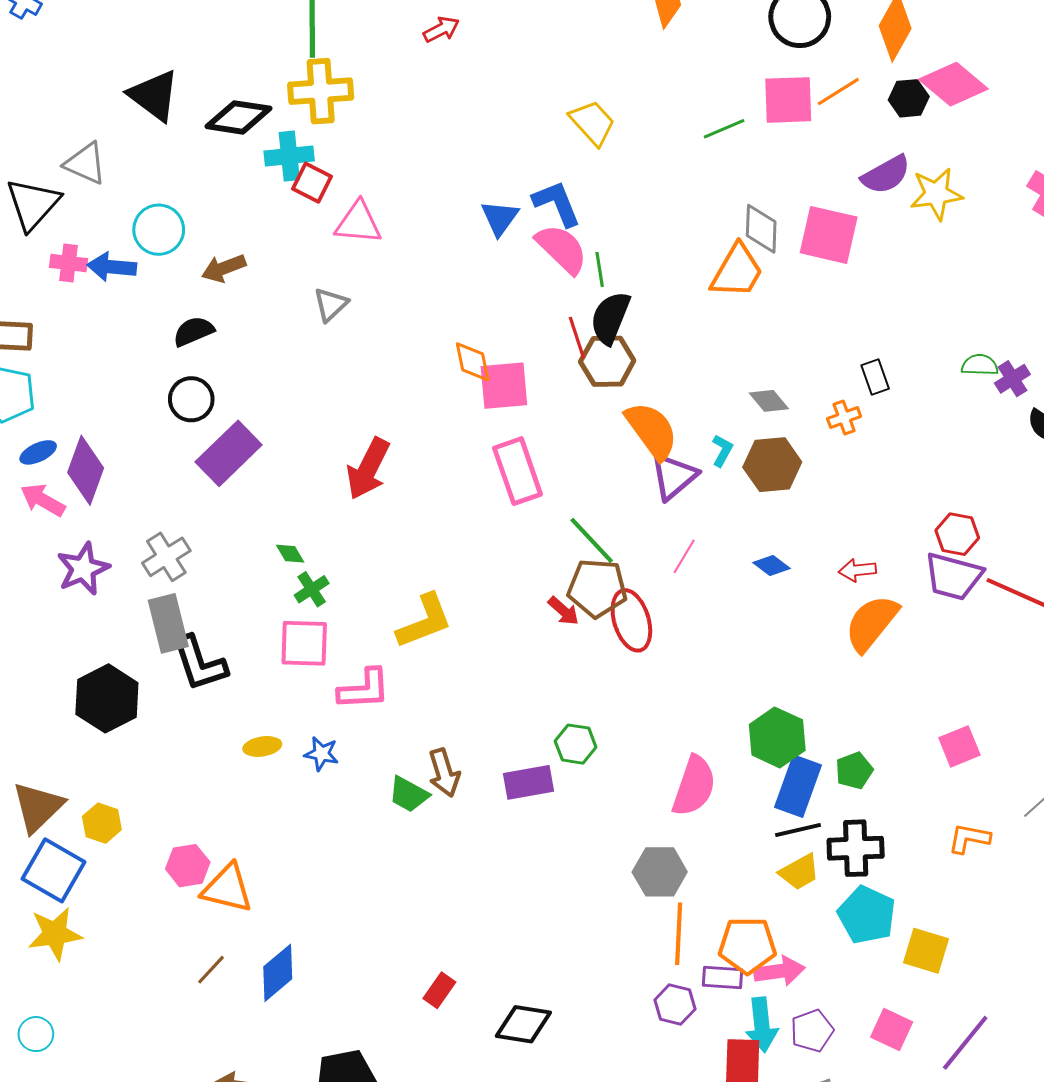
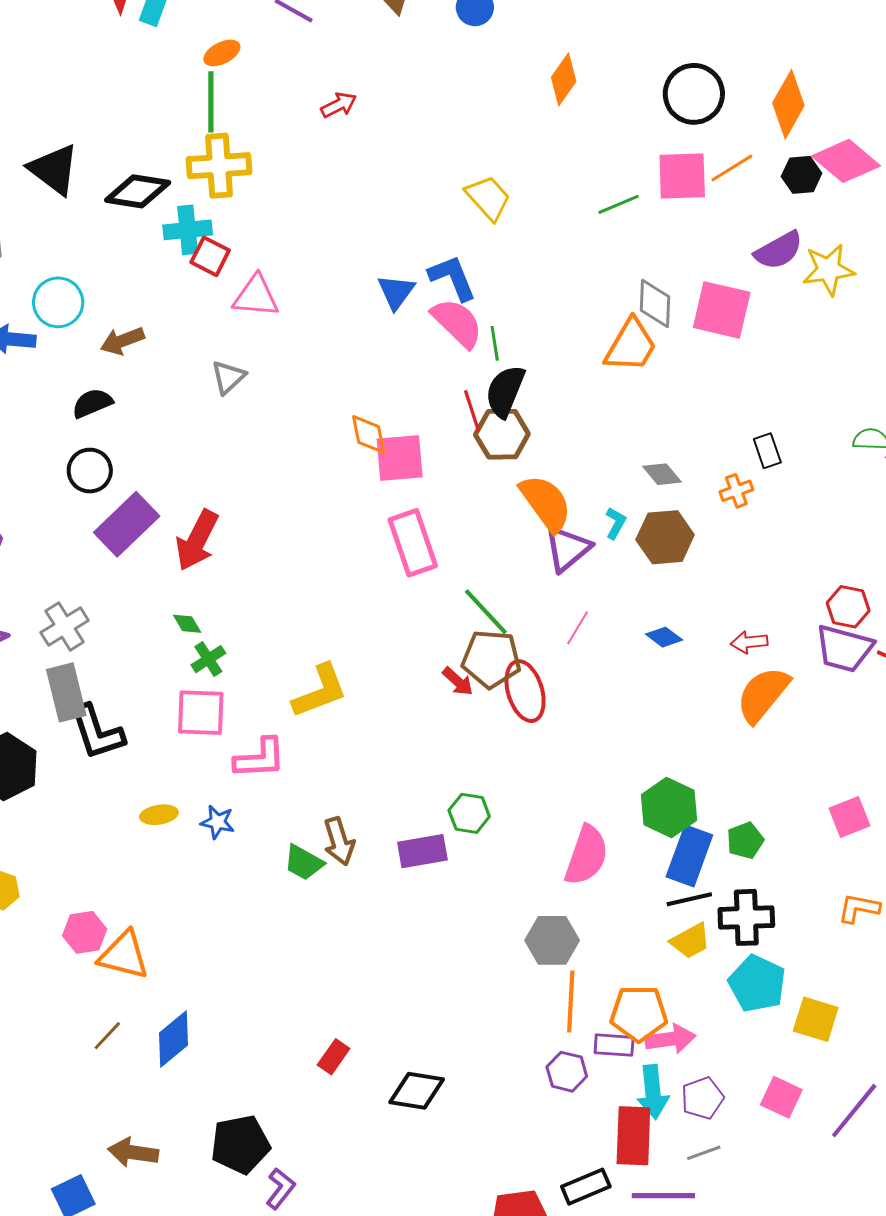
red arrow: (368, 469) -> (197, 540), moved

